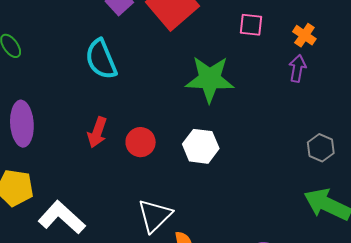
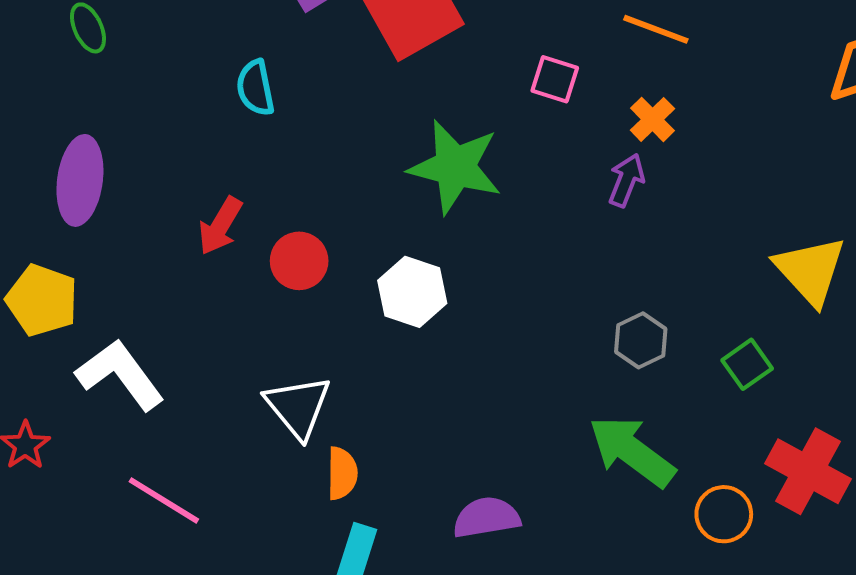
cyan semicircle: (101, 59) -> (255, 88), size x0.7
white triangle: (155, 216) -> (298, 407), turned -36

